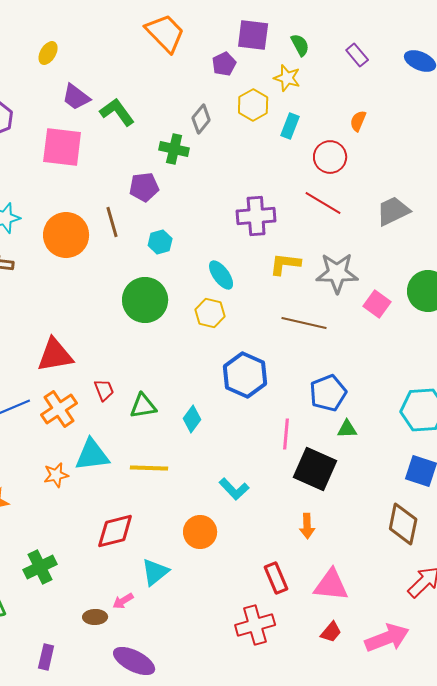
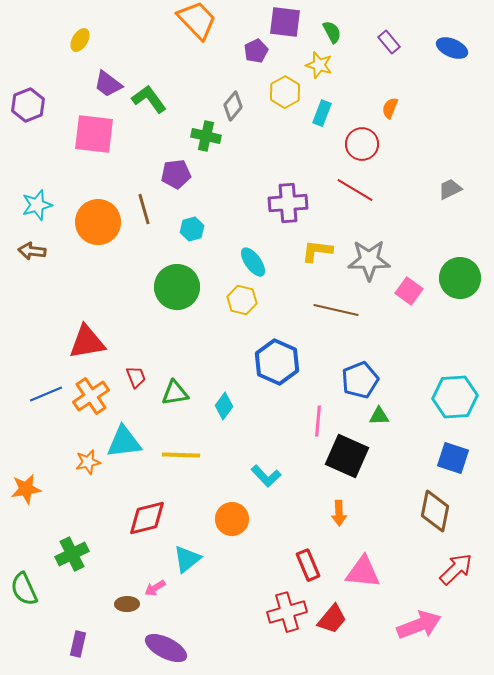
gray trapezoid: (393, 211) -> (450, 189), moved, size x0.7
red trapezoid: (331, 632) -> (332, 619), moved, size x1.4

